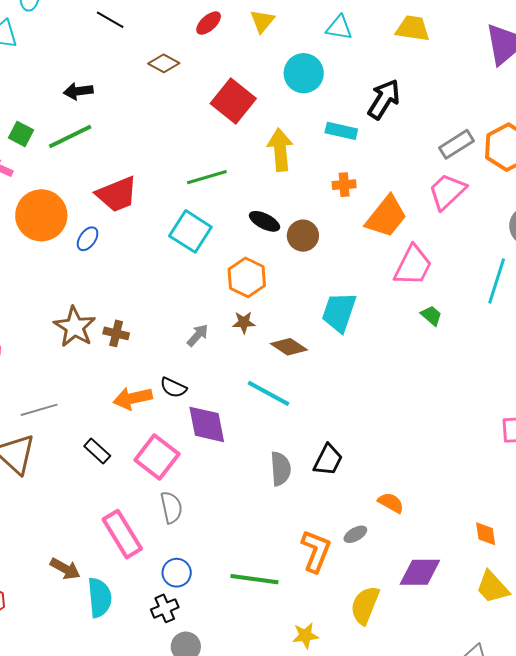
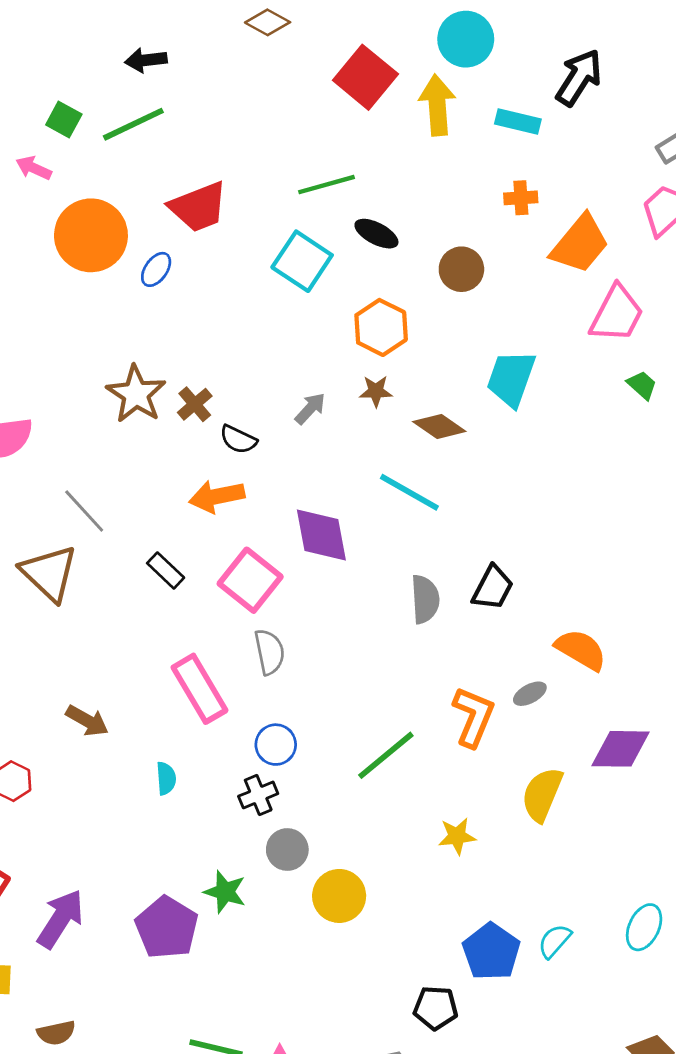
yellow arrow: (280, 150) -> (437, 105), moved
black ellipse: (264, 221) -> (376, 234), moved
brown cross: (116, 333) -> (195, 404), turned 35
black semicircle: (173, 388) -> (238, 439), moved
gray line: (39, 410) -> (84, 511), turned 63
orange semicircle: (391, 503) -> (581, 650), size x1.4
brown arrow: (65, 569) -> (87, 721), moved
green line: (254, 579) -> (386, 755), turned -48
cyan semicircle: (100, 598) -> (166, 778), size x0.6

